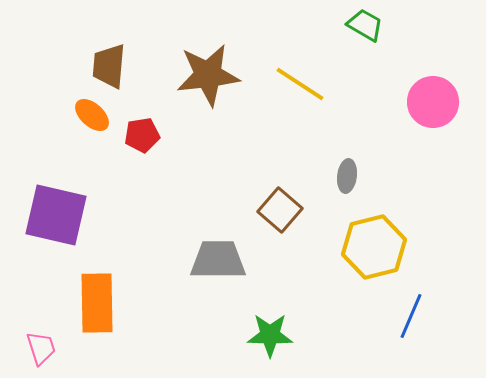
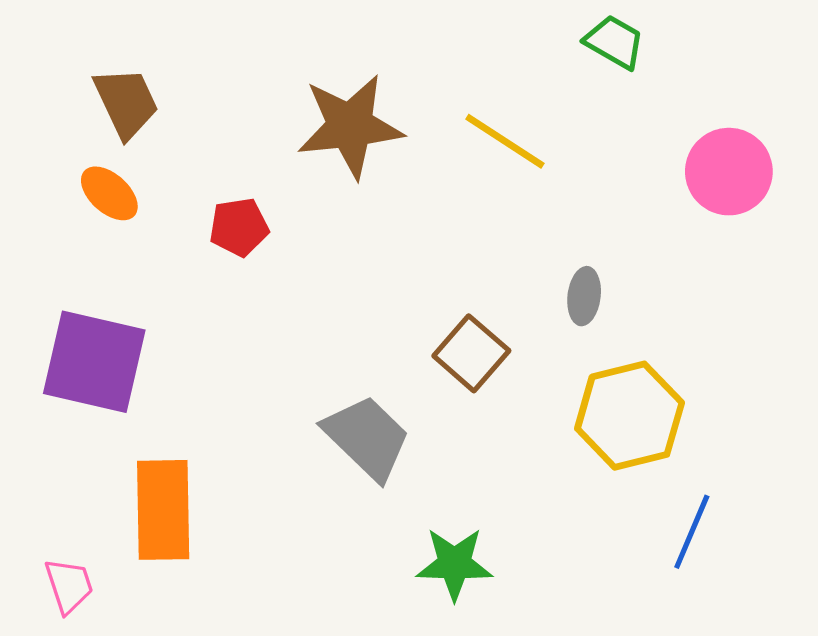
brown trapezoid: (109, 66) -> (126, 103), moved, turned 150
orange ellipse: (92, 115) -> (109, 193), moved
gray trapezoid: (218, 260) -> (367, 438), turned 44

